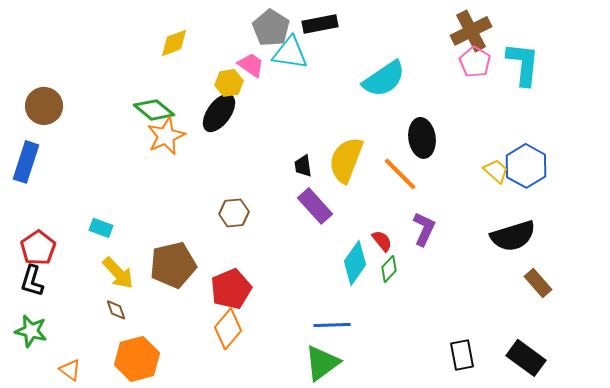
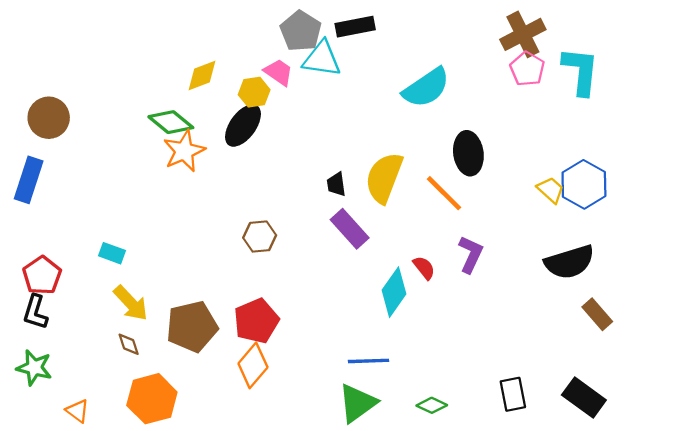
yellow diamond: (174, 43) -> (202, 76), moved
brown pentagon: (173, 265) -> (192, 326), moved
green diamond: (389, 269) -> (432, 405), moved, turned 72

